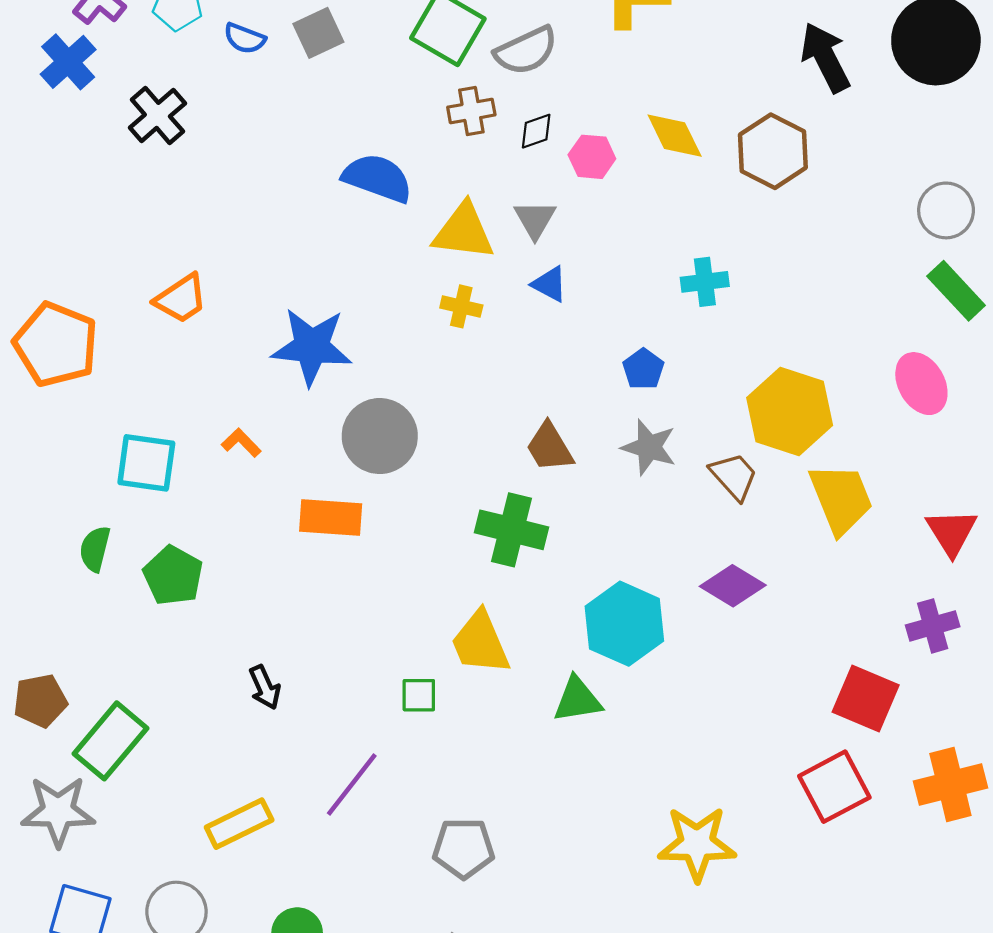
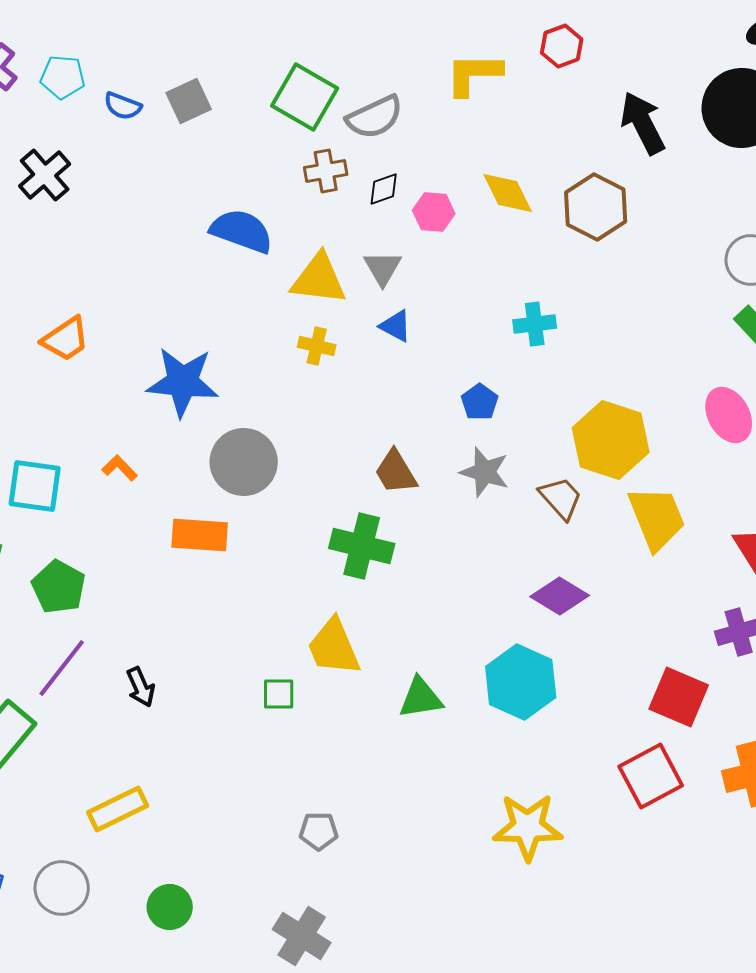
cyan hexagon: (624, 624) -> (521, 682), moved
purple line: (352, 785) -> (62, 668), moved
gray pentagon: (464, 848) -> (319, 831), size x0.7

